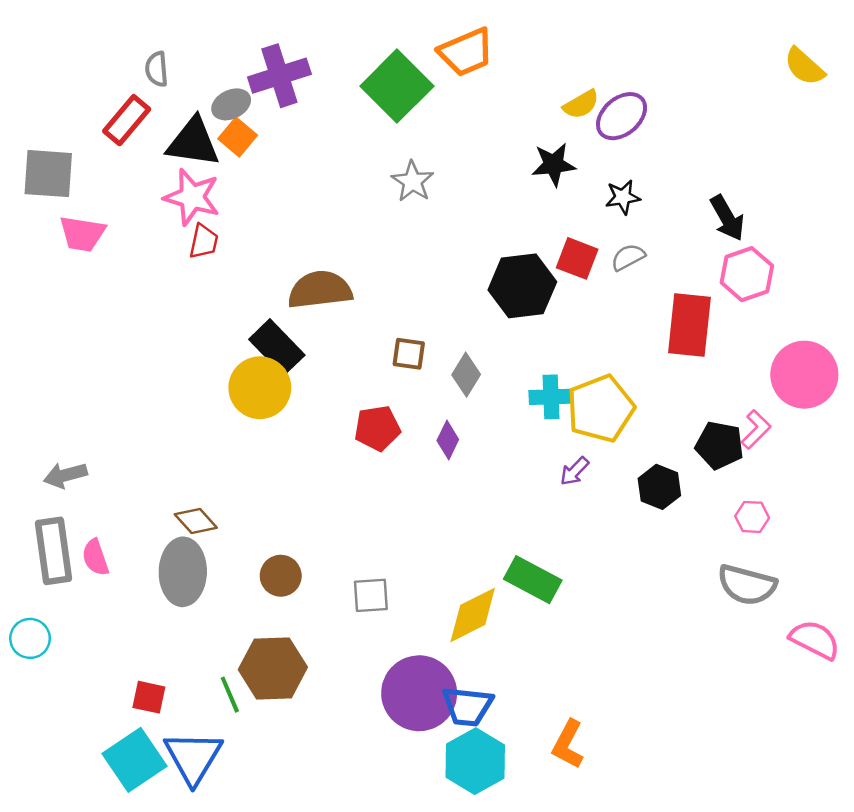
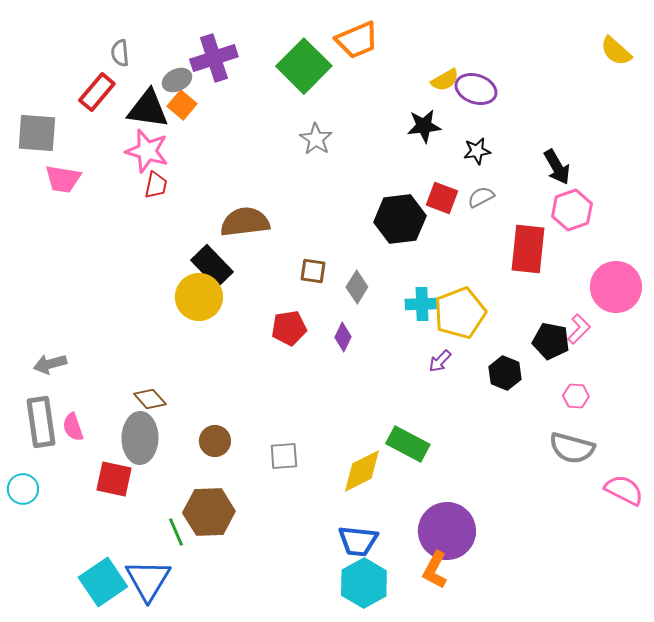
purple ellipse: (622, 116) -> (476, 89), turned 60
purple circle: (419, 693) -> (447, 531), moved
red square: (149, 697) -> (114, 479), moved, size x1.4

